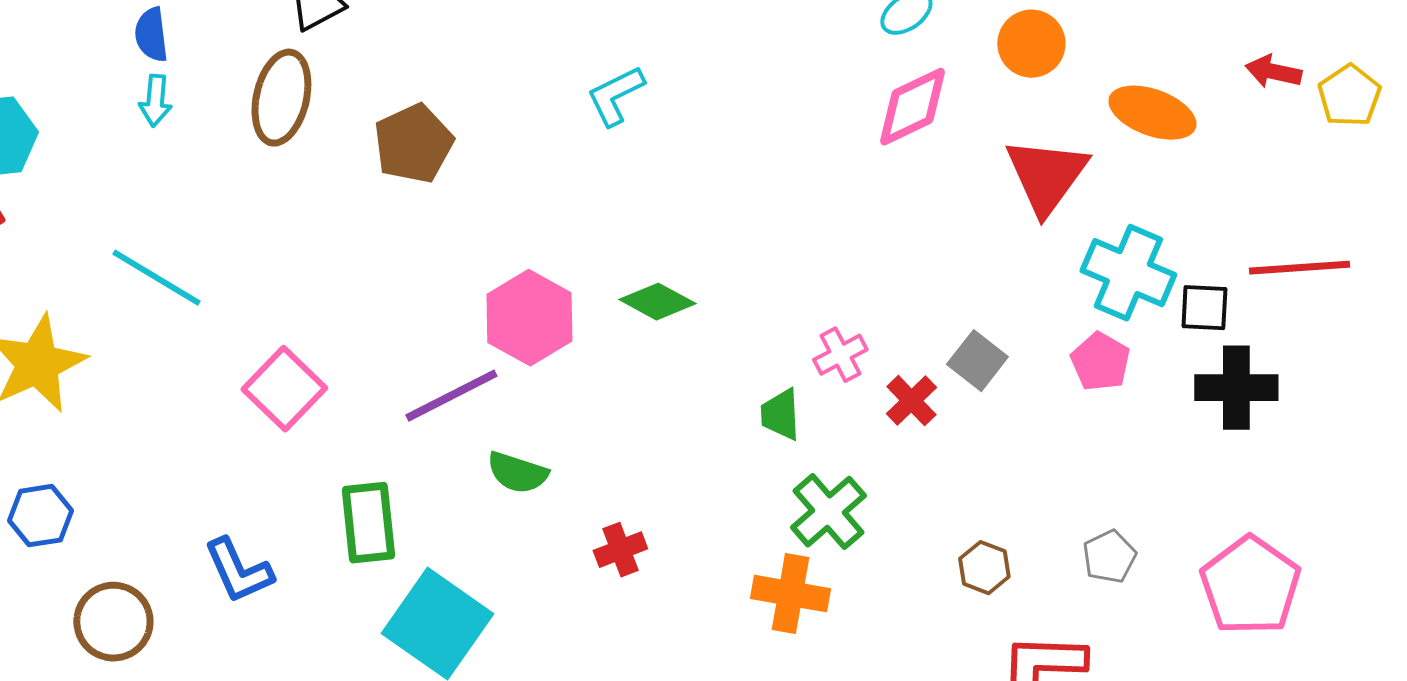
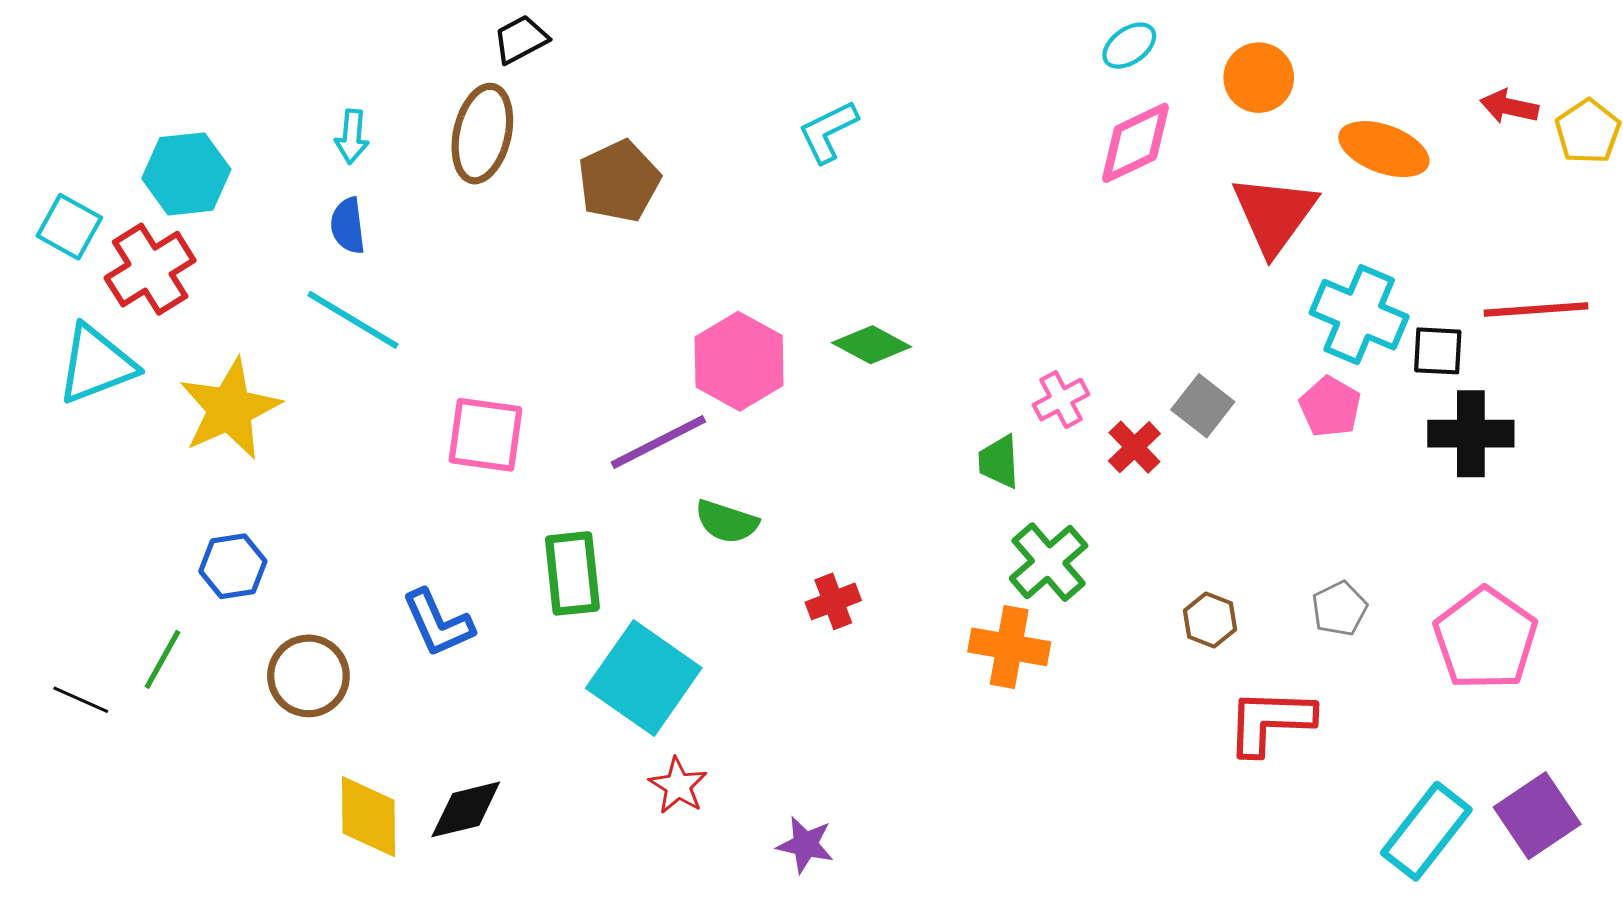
blue semicircle: (151, 35) -> (348, 226), moved
pink square: (284, 389) -> (485, 435), turned -36

